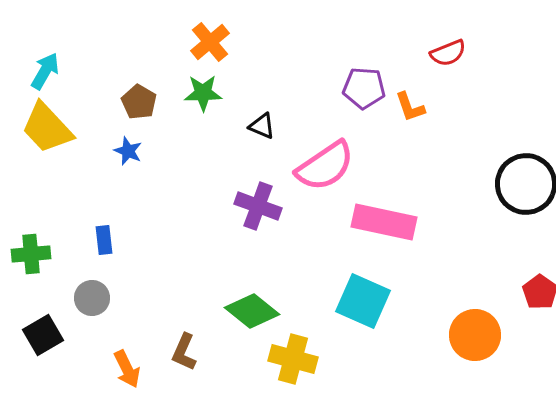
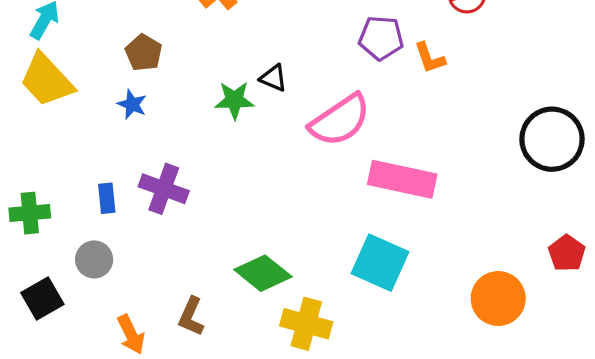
green star: (203, 93) -> (234, 100), moved
purple cross: (258, 206) -> (164, 189), moved

